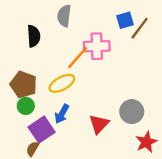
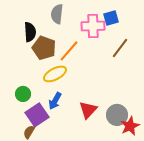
brown line: (140, 28) -> (120, 48), moved
pink cross: (97, 46) -> (93, 26), moved
brown pentagon: (24, 85) -> (44, 48), moved
gray circle: (132, 112) -> (117, 115), moved

